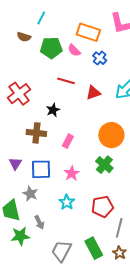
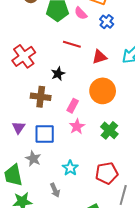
orange circle: (111, 135) -> (103, 91), moved
pink star: (72, 173) -> (77, 127), moved
gray arrow: (39, 222) -> (55, 190), moved

